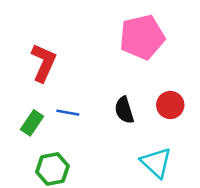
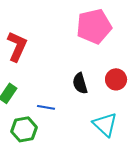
blue line: (68, 113) -> (46, 107), moved

